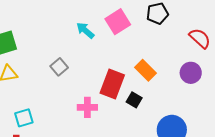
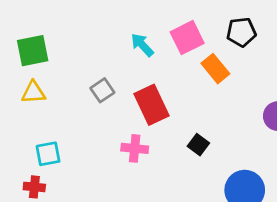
orange rectangle: (146, 70) -> (215, 69), moved
red rectangle: (112, 84) -> (152, 105), moved, turned -52

